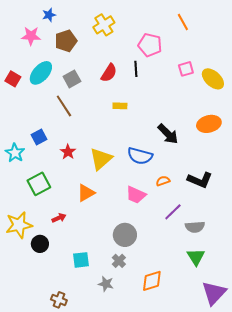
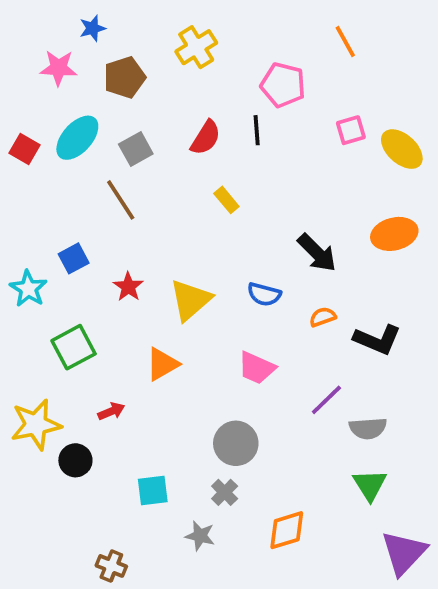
yellow rectangle: (120, 106) -> (226, 200), turned 48
blue semicircle: (140, 156) -> (264, 294), size x0.7
orange semicircle: (163, 181) -> (323, 317), moved

